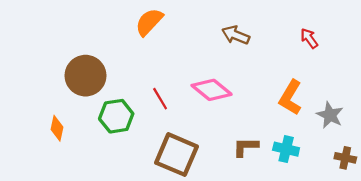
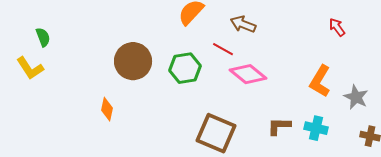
brown arrow: (236, 35) -> (243, 24), moved
red line: (160, 99) -> (223, 49), moved, turned -30
green hexagon: (116, 116) -> (185, 68), moved

